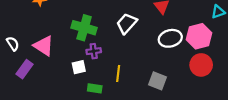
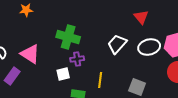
white trapezoid: (127, 23) -> (117, 44), moved

